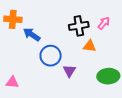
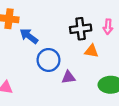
pink arrow: (104, 23) -> (108, 27), turned 144
purple triangle: (69, 71) -> (68, 77), turned 48

